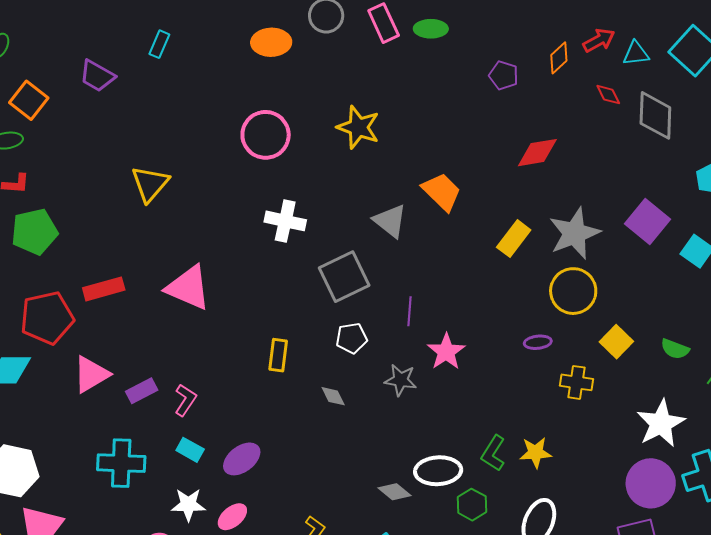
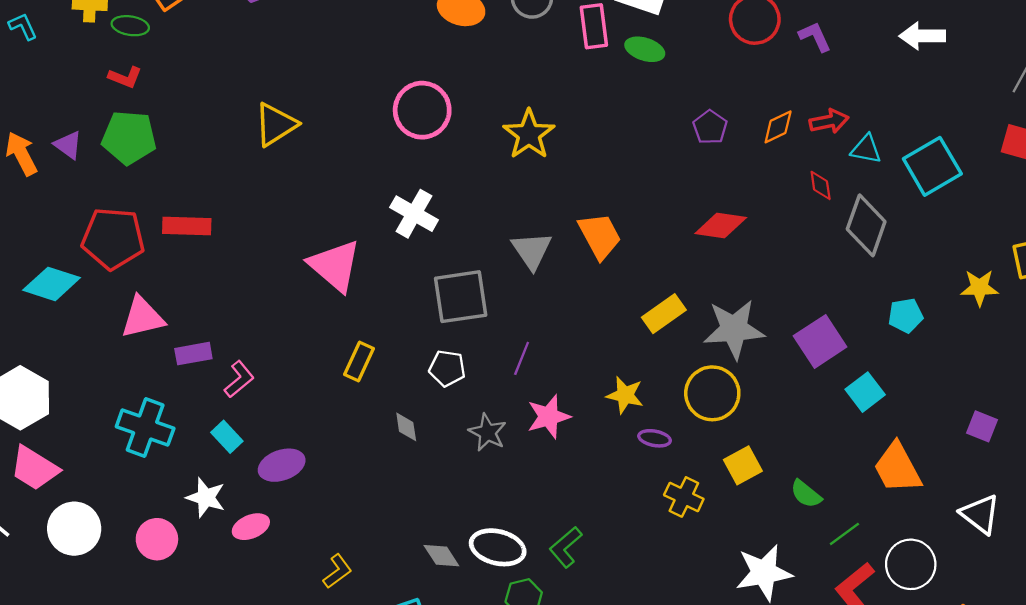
pink triangle: (188, 288) -> (335, 266), moved
yellow star: (536, 453) -> (625, 395), moved

